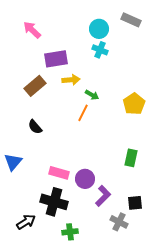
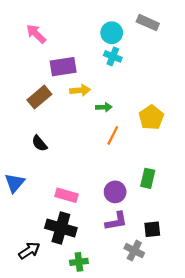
green arrow: (92, 95) -> (104, 107), turned -32
orange line: (83, 113) -> (113, 135), moved
purple circle: (85, 179) -> (115, 192), moved
purple L-shape: (103, 196) -> (116, 221), turned 35

